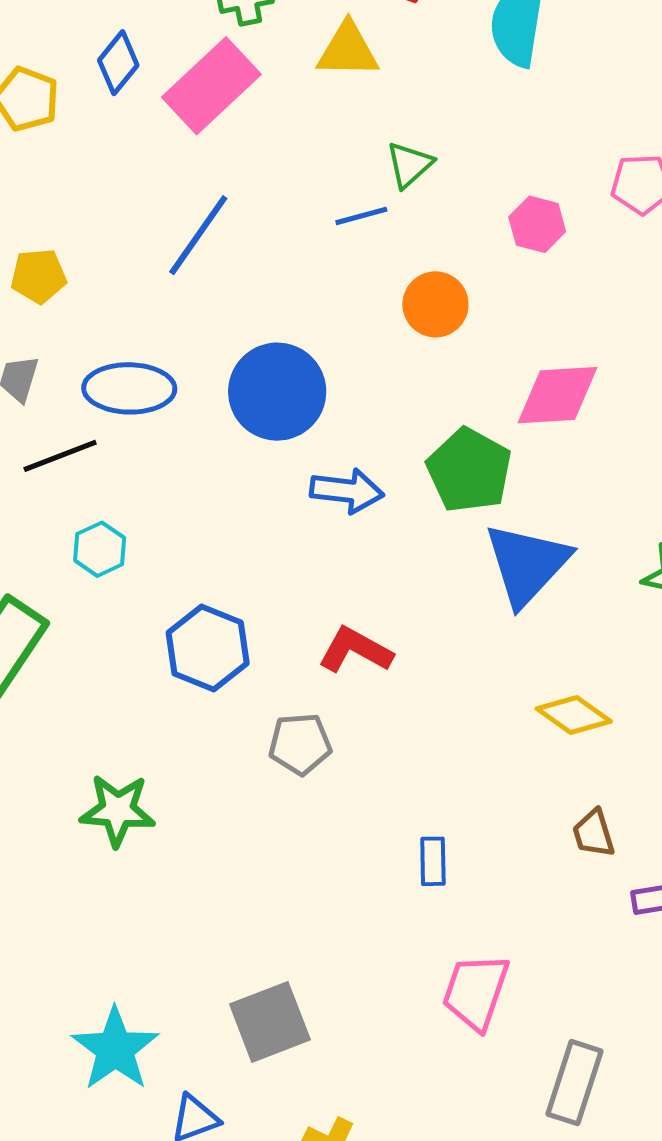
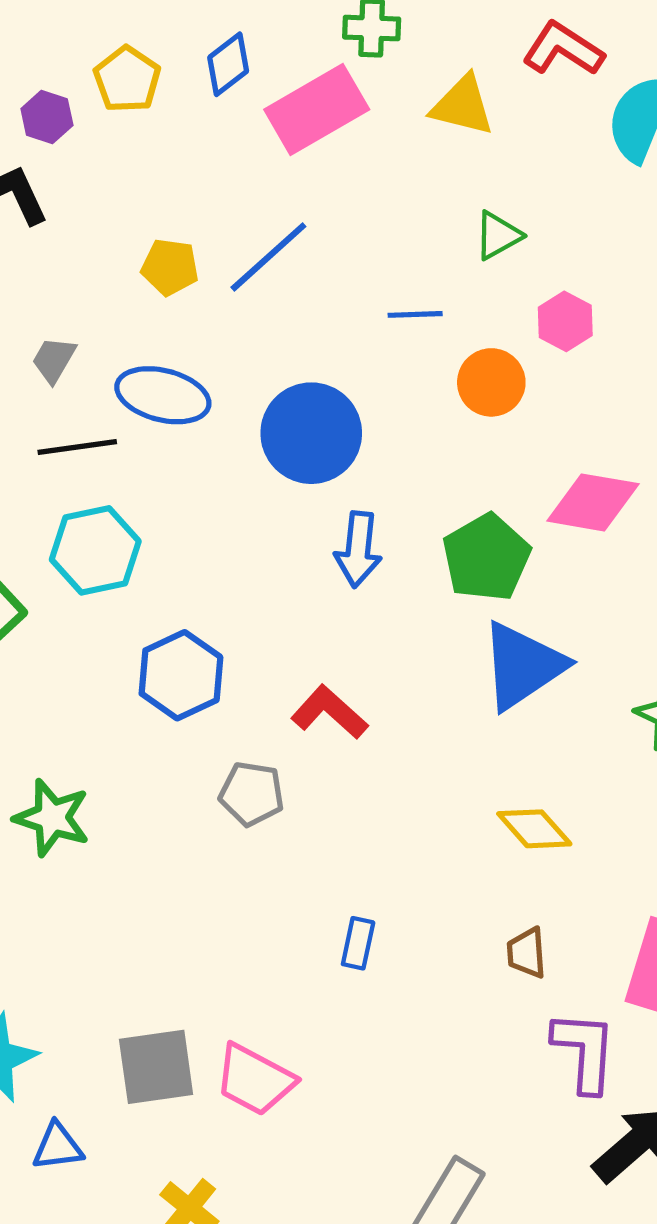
blue line: (361, 216) -> (415, 314), moved
pink hexagon: (537, 224) -> (565, 321), moved
yellow pentagon: (39, 276) -> (170, 267), moved
blue arrow: (347, 491) -> (358, 549), turned 76
cyan hexagon: (100, 549) -> (95, 550), size x1.6
pink trapezoid: (476, 992) -> (255, 1080), moved, turned -94

